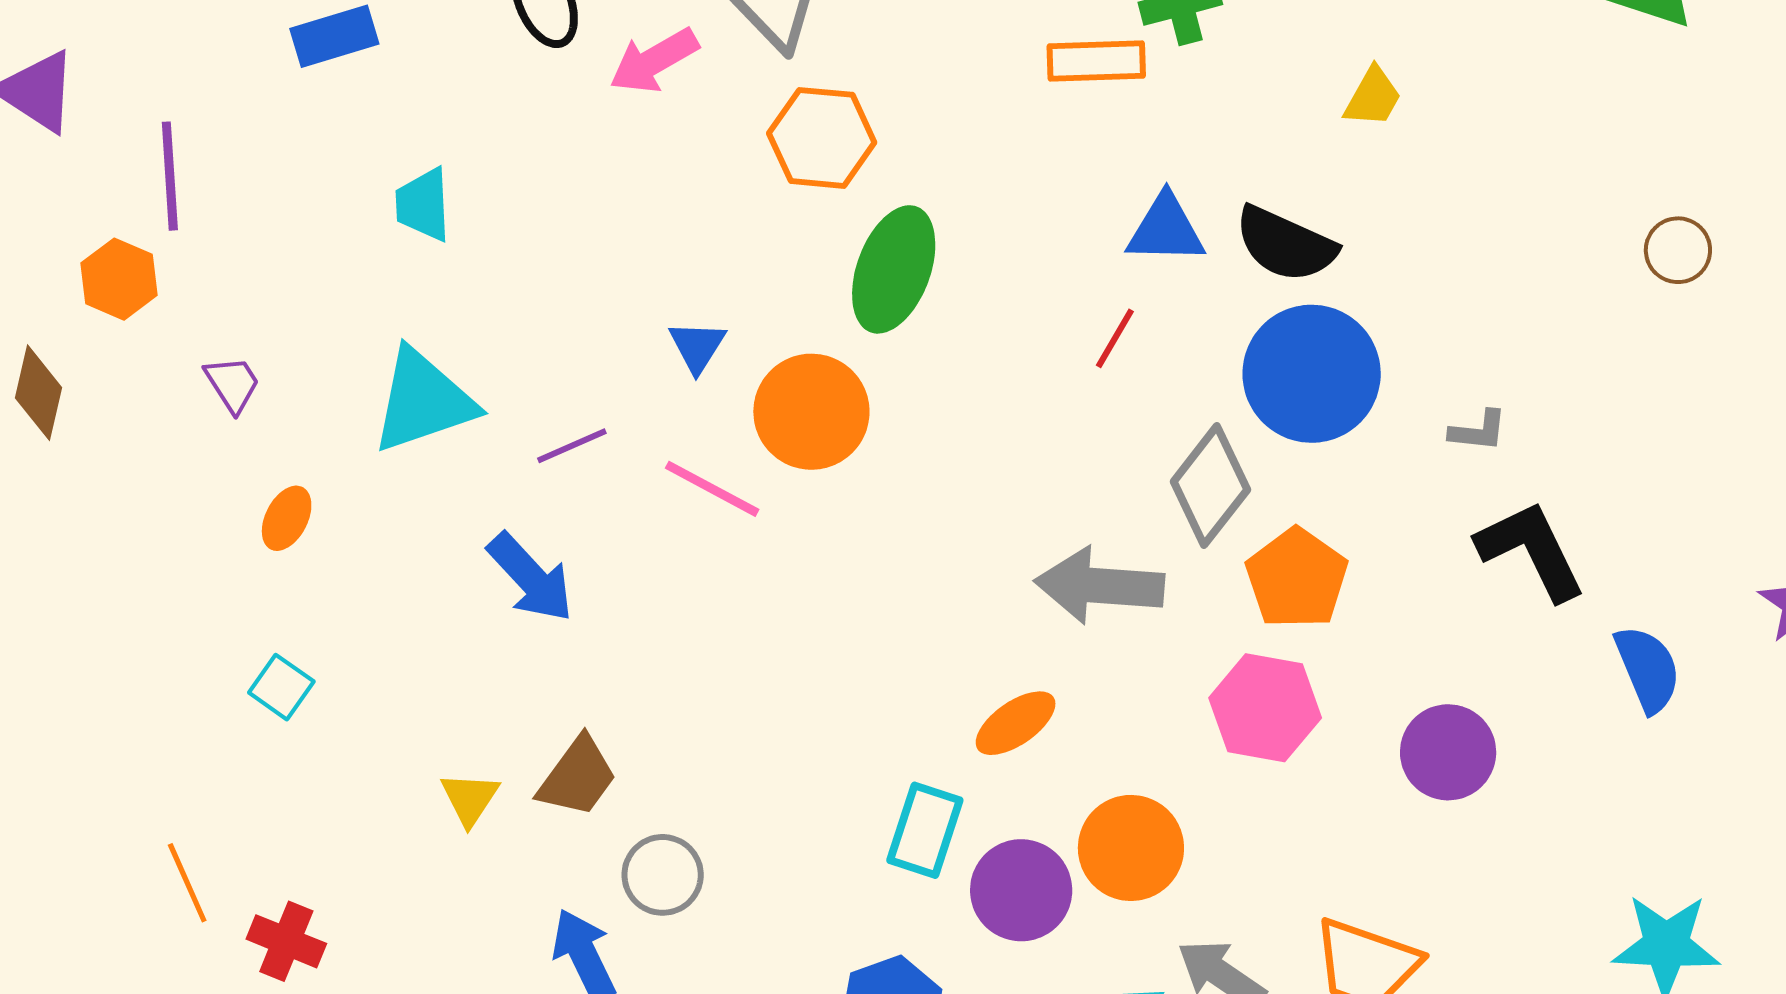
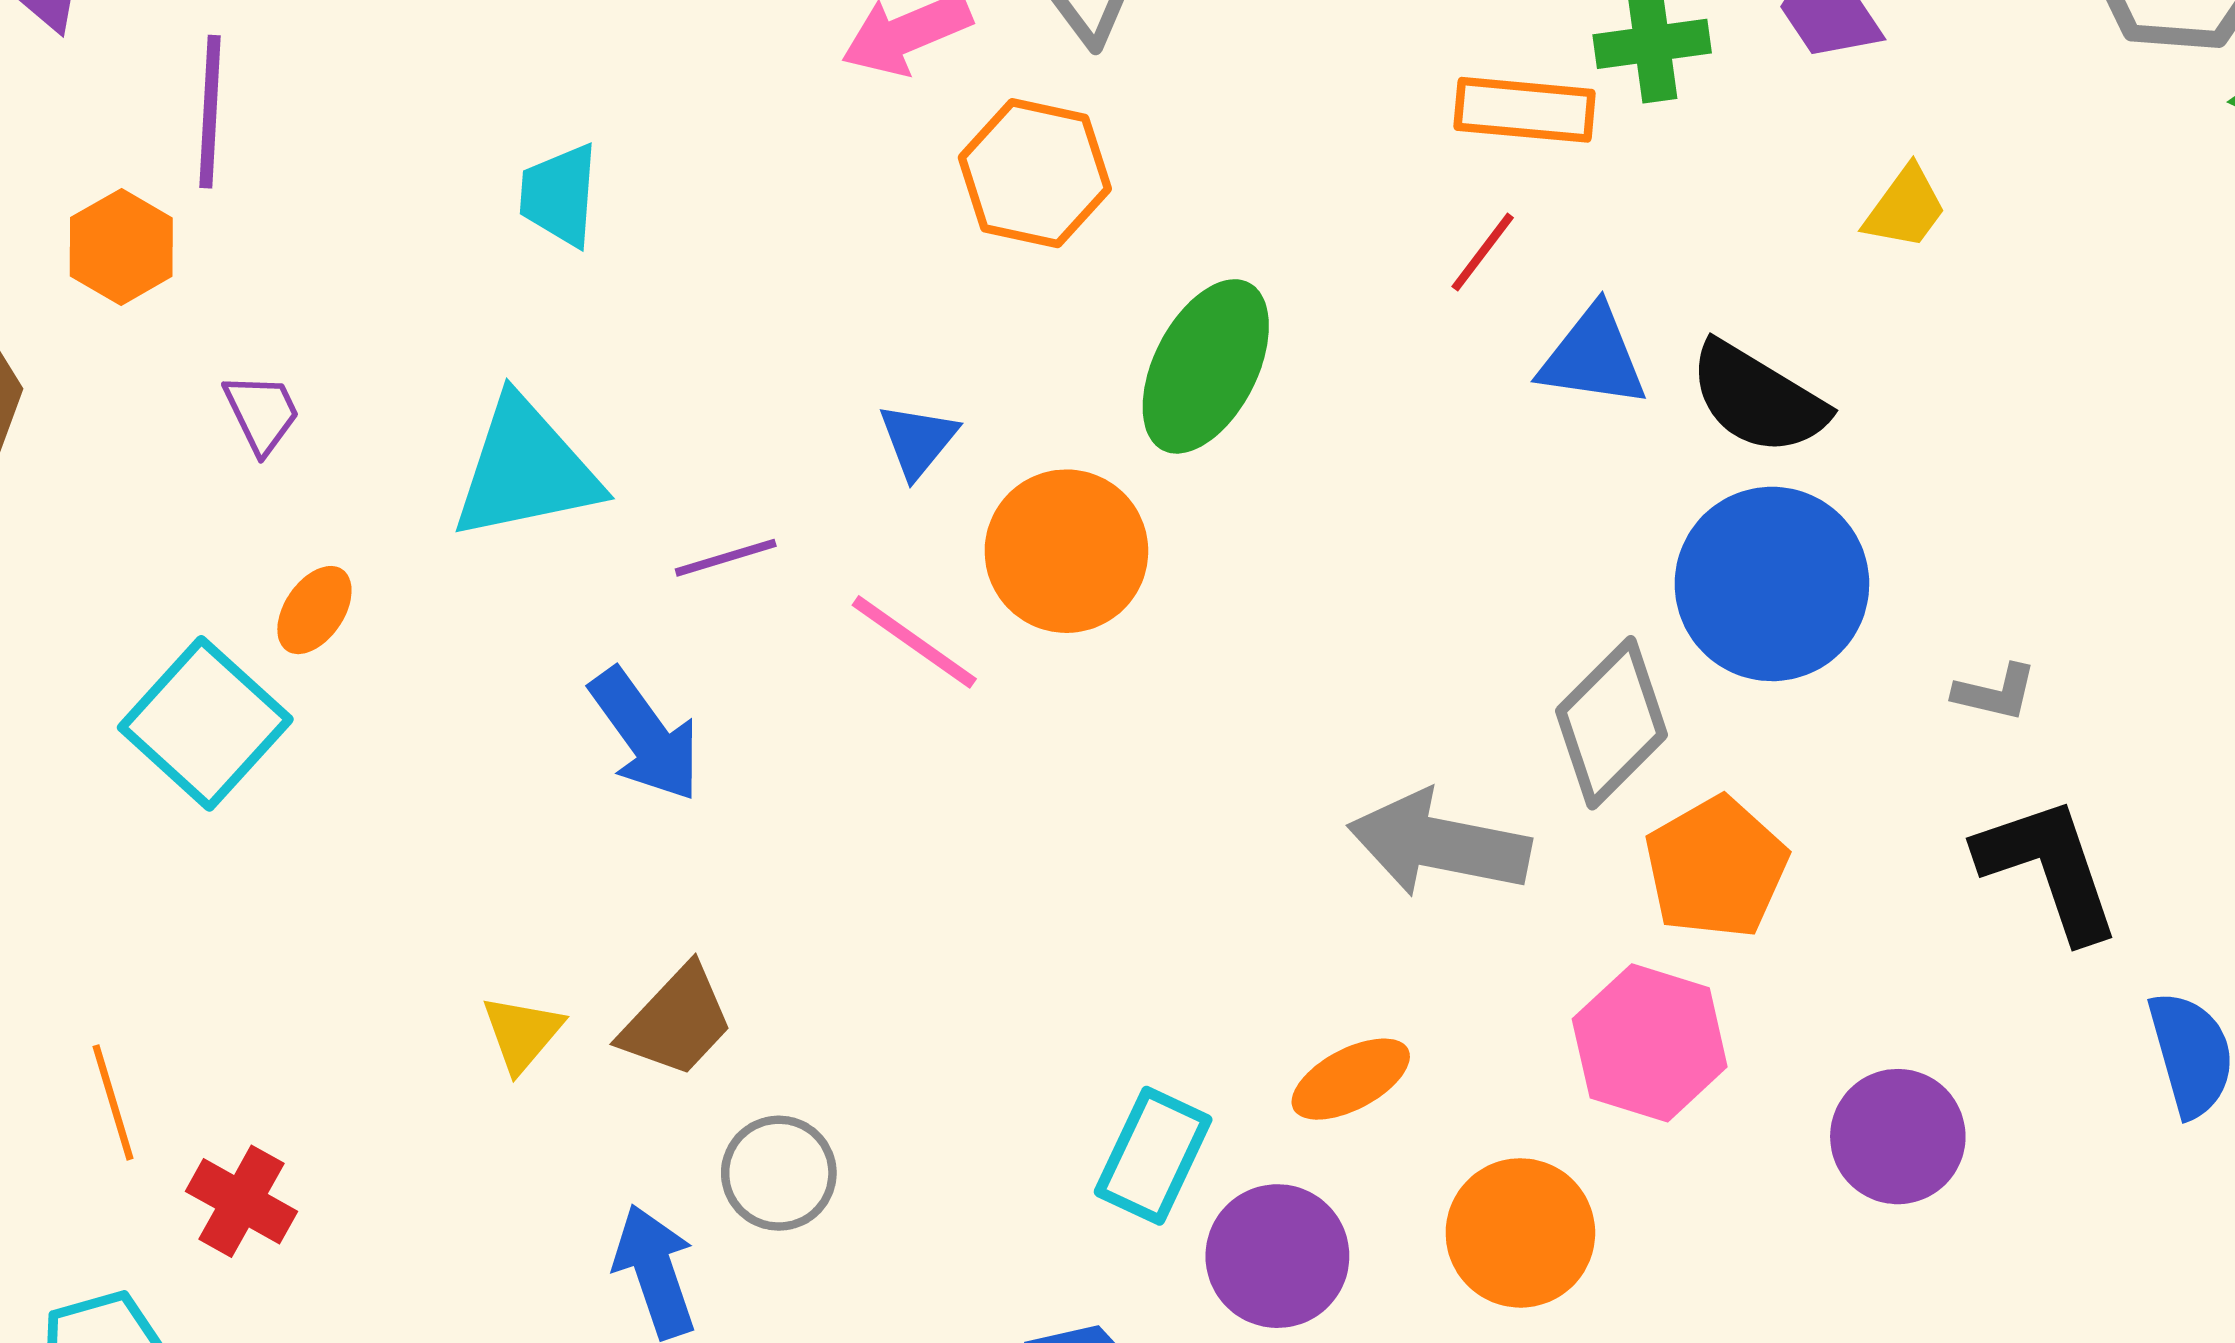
orange hexagon: (822, 138) -> (1035, 173), moved
red line: (1115, 338) -> (1483, 252), moved
cyan square: (281, 687) -> (205, 723), moved, size x1.8
orange ellipse: (1016, 723) -> (1351, 1079), moved
orange circle: (1131, 848) -> (1520, 1233), moved

